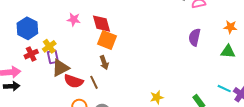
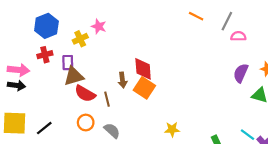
red diamond: (102, 24) -> (143, 69), moved
purple semicircle: (194, 37) -> (241, 73), moved
orange square: (107, 40) -> (144, 88), moved
yellow cross: (49, 46) -> (80, 39), moved

